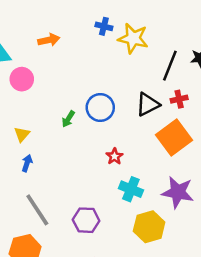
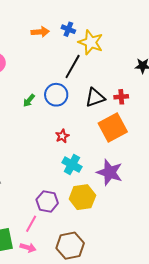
orange arrow: (49, 40) -> (40, 32), moved
black line: (170, 66) -> (73, 66), moved
purple hexagon: (86, 220) -> (47, 201), moved

